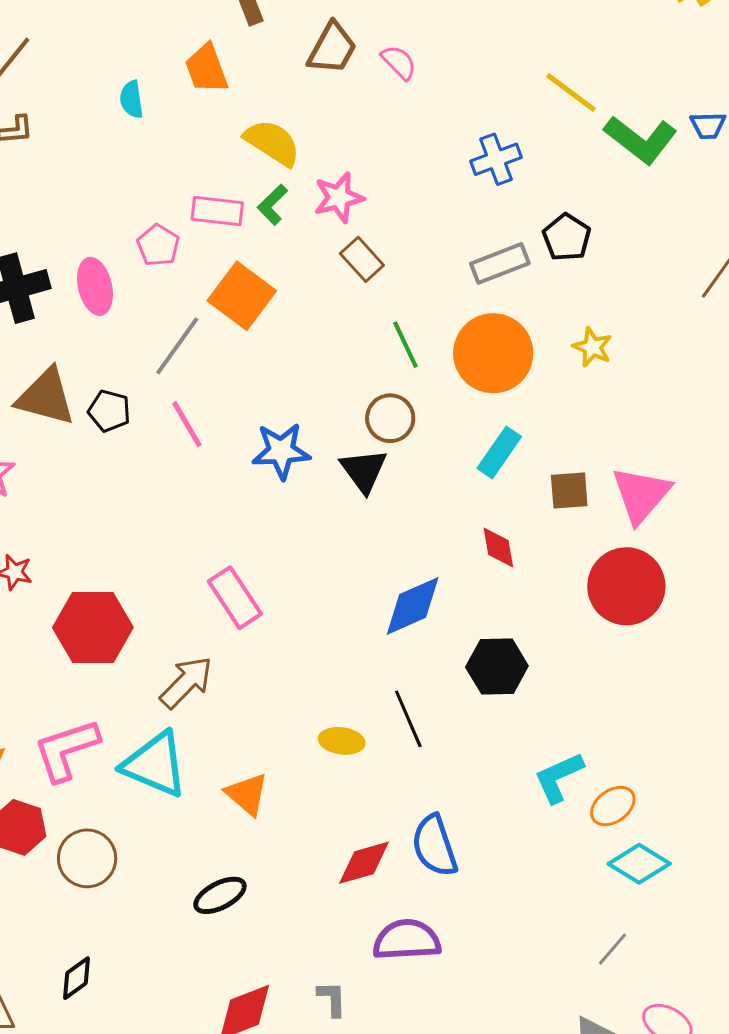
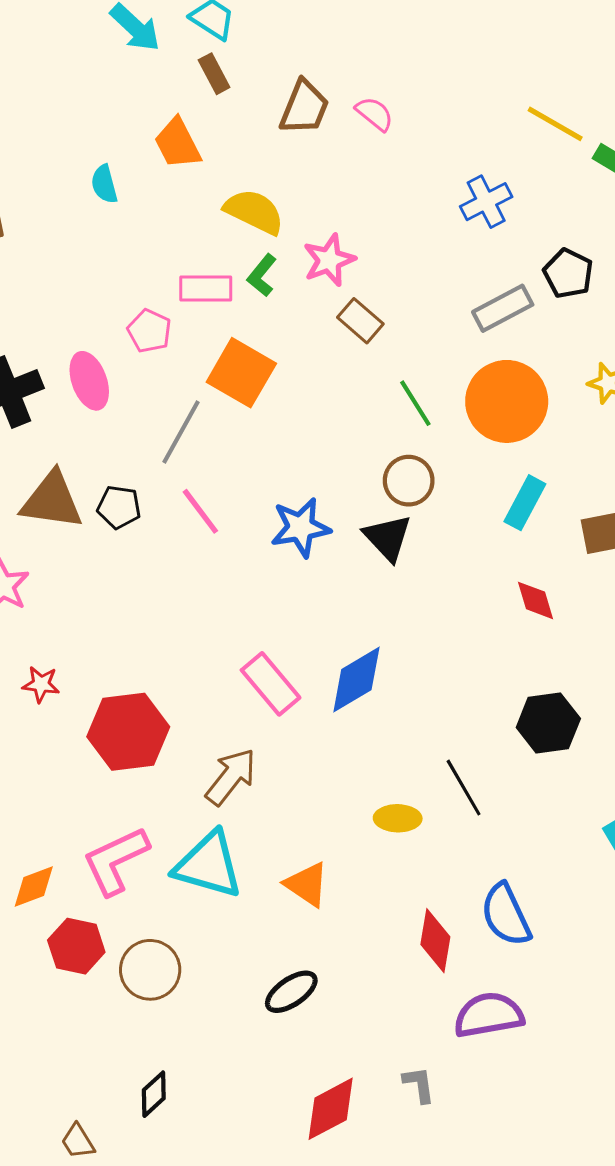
blue diamond: (413, 606) -> (356, 680), moved
red diamond: (364, 863) -> (435, 941), turned -58

